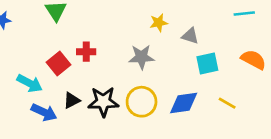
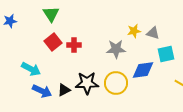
yellow star: (159, 23) -> (134, 31), moved
red square: (59, 64) -> (53, 42), moved
black triangle: (72, 100) -> (64, 90), moved
blue diamond: (184, 103) -> (143, 70), moved

